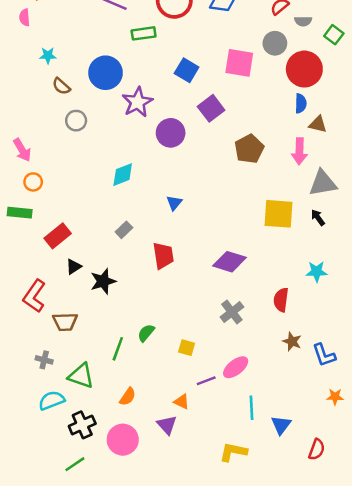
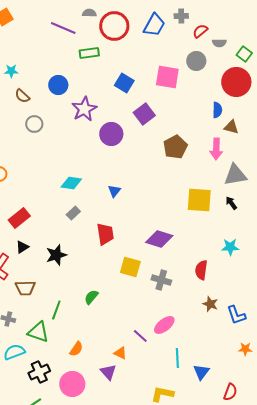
red circle: (304, 69) -> (236, 82), moved
blue circle: (106, 73) -> (58, 85), size x0.7
cyan diamond: (123, 175) -> (71, 183), moved, turned 30
black triangle: (74, 267) -> (22, 247), moved
gray cross: (232, 312) -> (161, 280), turned -36
yellow square: (187, 348) -> (130, 267), moved, size x1.5
green line: (118, 349) -> (56, 310), moved
purple line: (206, 381) -> (140, 336), turned 63

